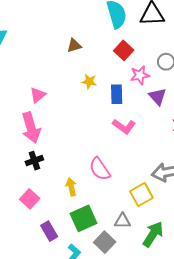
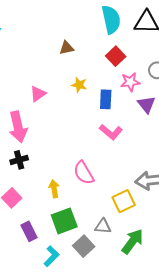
pink triangle: (38, 95) -> (38, 94), moved

